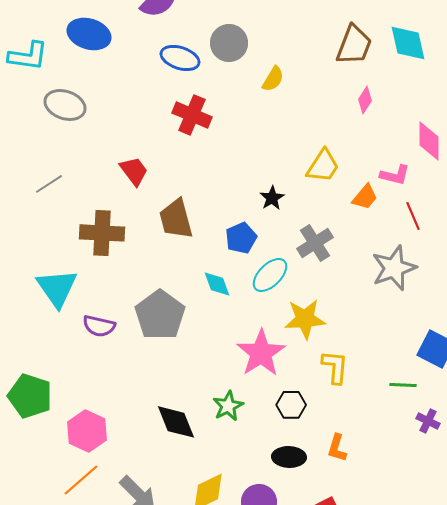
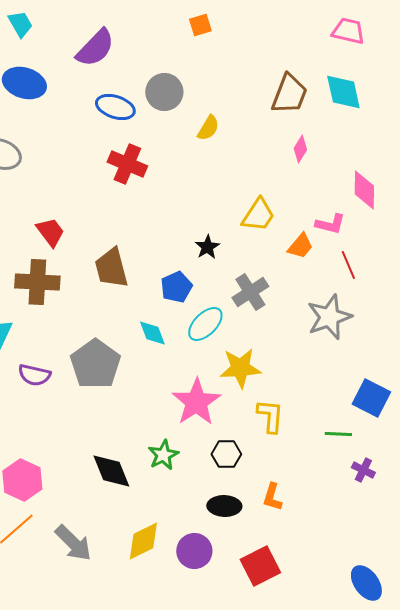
red trapezoid: (134, 171) -> (50, 232), moved

